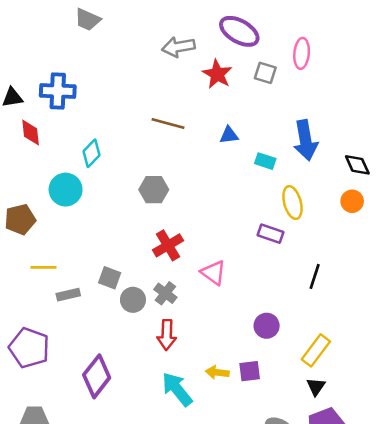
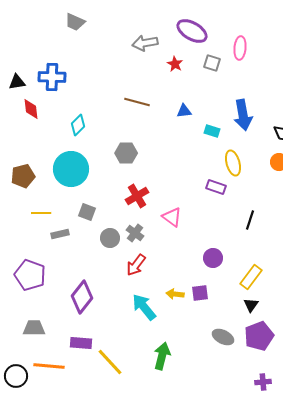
red star: (217, 74) -> (175, 64), size x0.7
cyan circle: (66, 190) -> (71, 169), moved, size x1.4
gray square: (110, 278) -> (87, 212), moved
red arrow: (167, 335) -> (136, 265), turned 35

